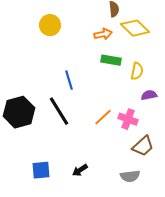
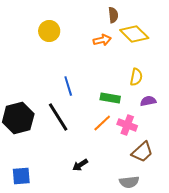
green rectangle: (111, 60) -> (110, 98), moved
blue square: (41, 170) -> (21, 176), moved
black arrow: (80, 170) -> (80, 165), moved

